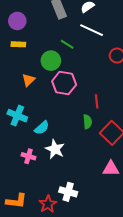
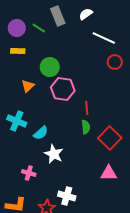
white line: (92, 30) -> (104, 38), moved
green line: (67, 44) -> (39, 28), moved
red line: (97, 101) -> (87, 108), moved
pink cross: (28, 156) -> (29, 173), moved

